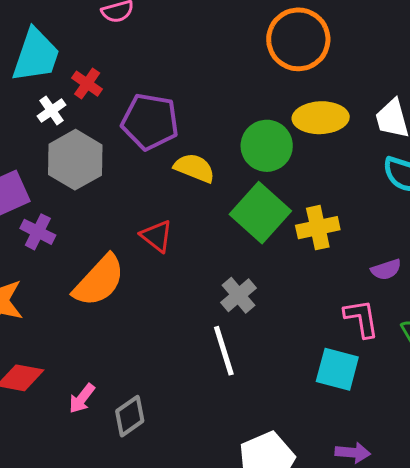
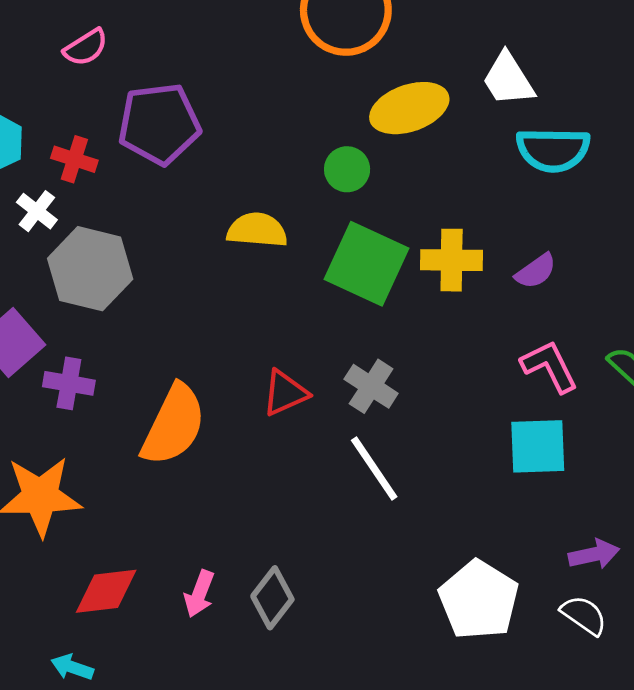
purple pentagon: (150, 122) -> (159, 124), moved
green circle: (267, 146) -> (347, 169), size x0.6
yellow cross: (318, 228) -> (452, 260), turned 30
red triangle: (157, 236) -> (285, 393), moved, turned -45
purple semicircle: (386, 270) -> (536, 271), moved

